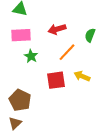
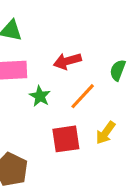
green star: (31, 56) -> (40, 96), moved
yellow arrow: (82, 76) -> (106, 133), turned -77

